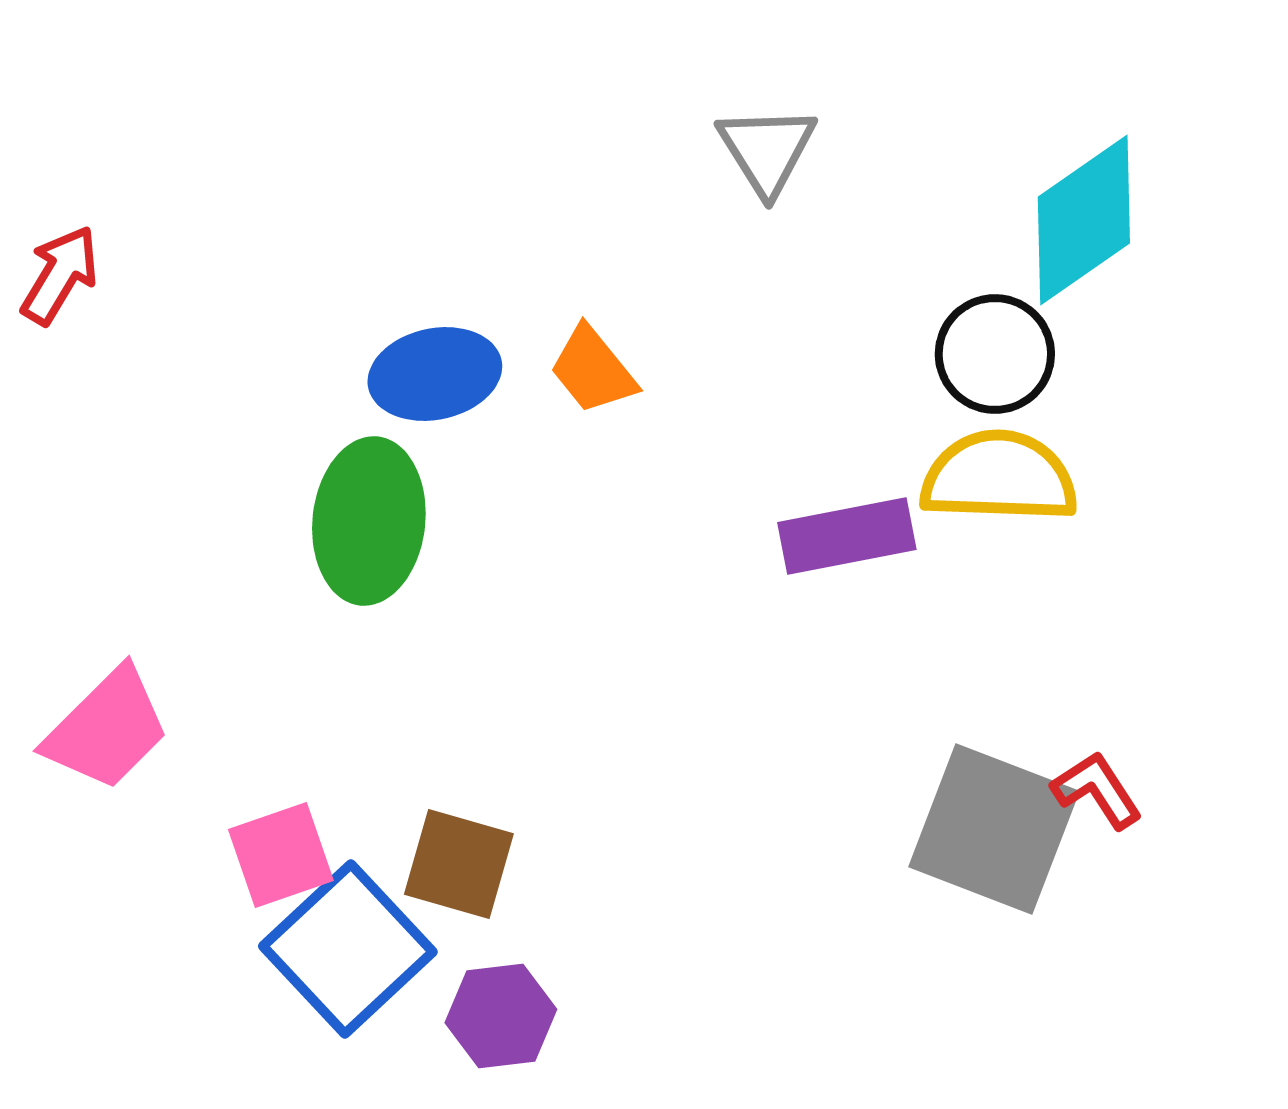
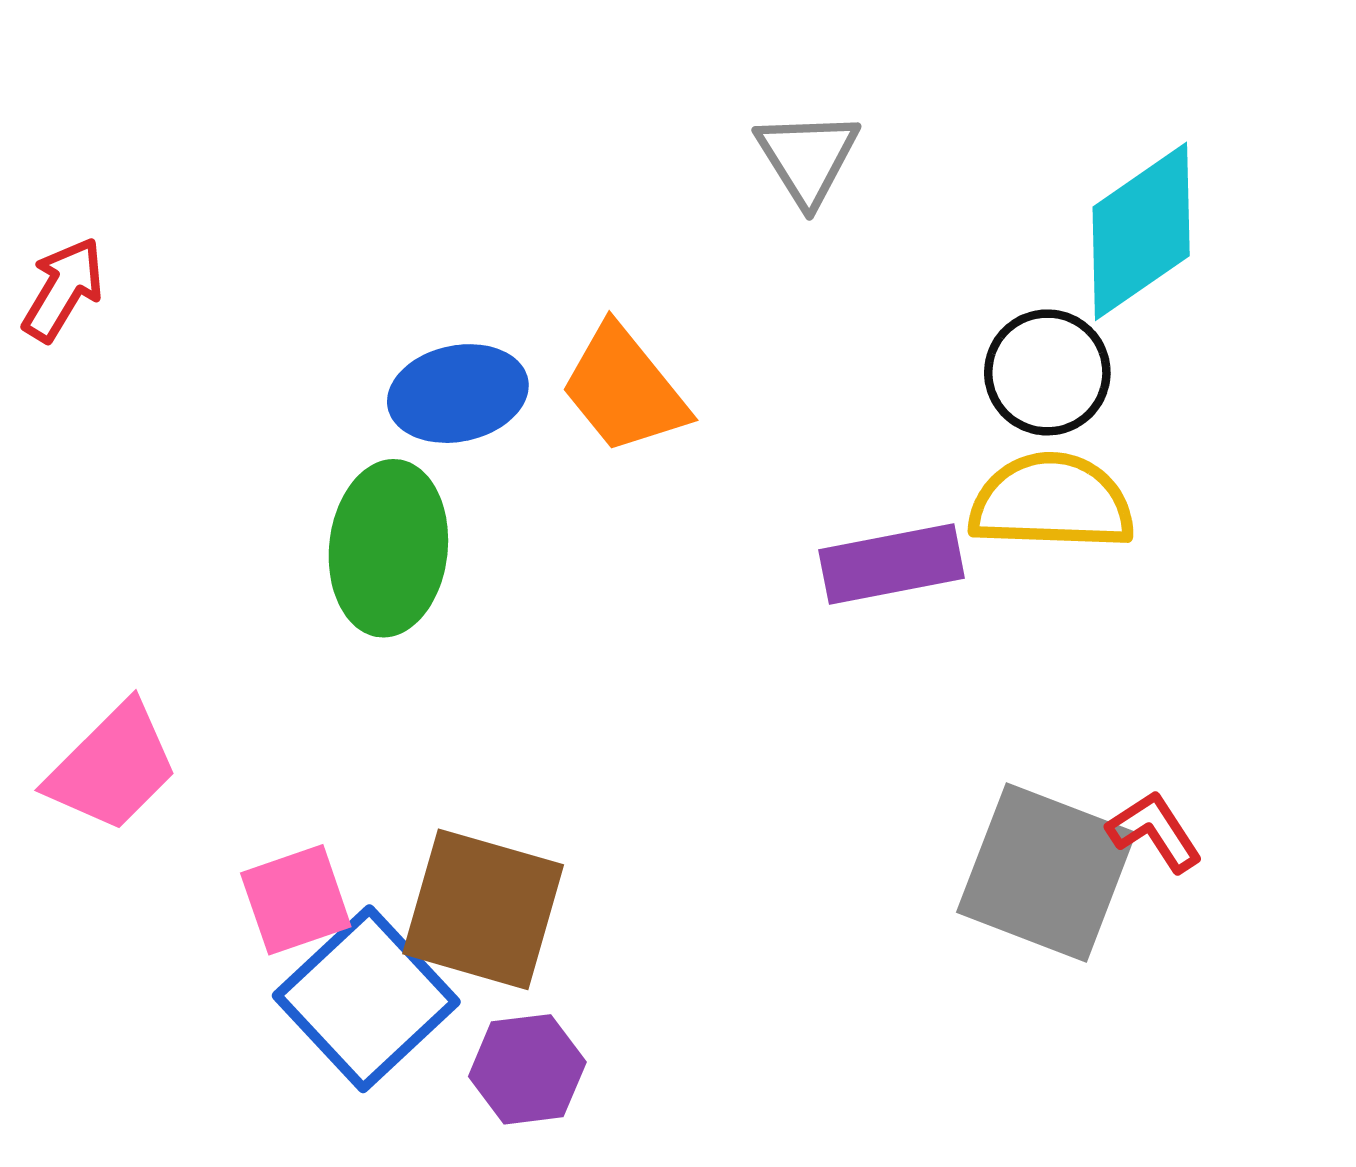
orange trapezoid: (593, 370) -> (624, 389), size x1.4
brown square: (459, 864) -> (483, 909), size x1.4

